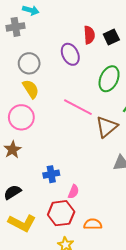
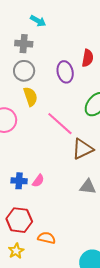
gray cross: (16, 27) -> (24, 44), moved
yellow semicircle: (31, 89) -> (31, 97), moved
pink semicircle: (73, 192) -> (38, 181), moved

